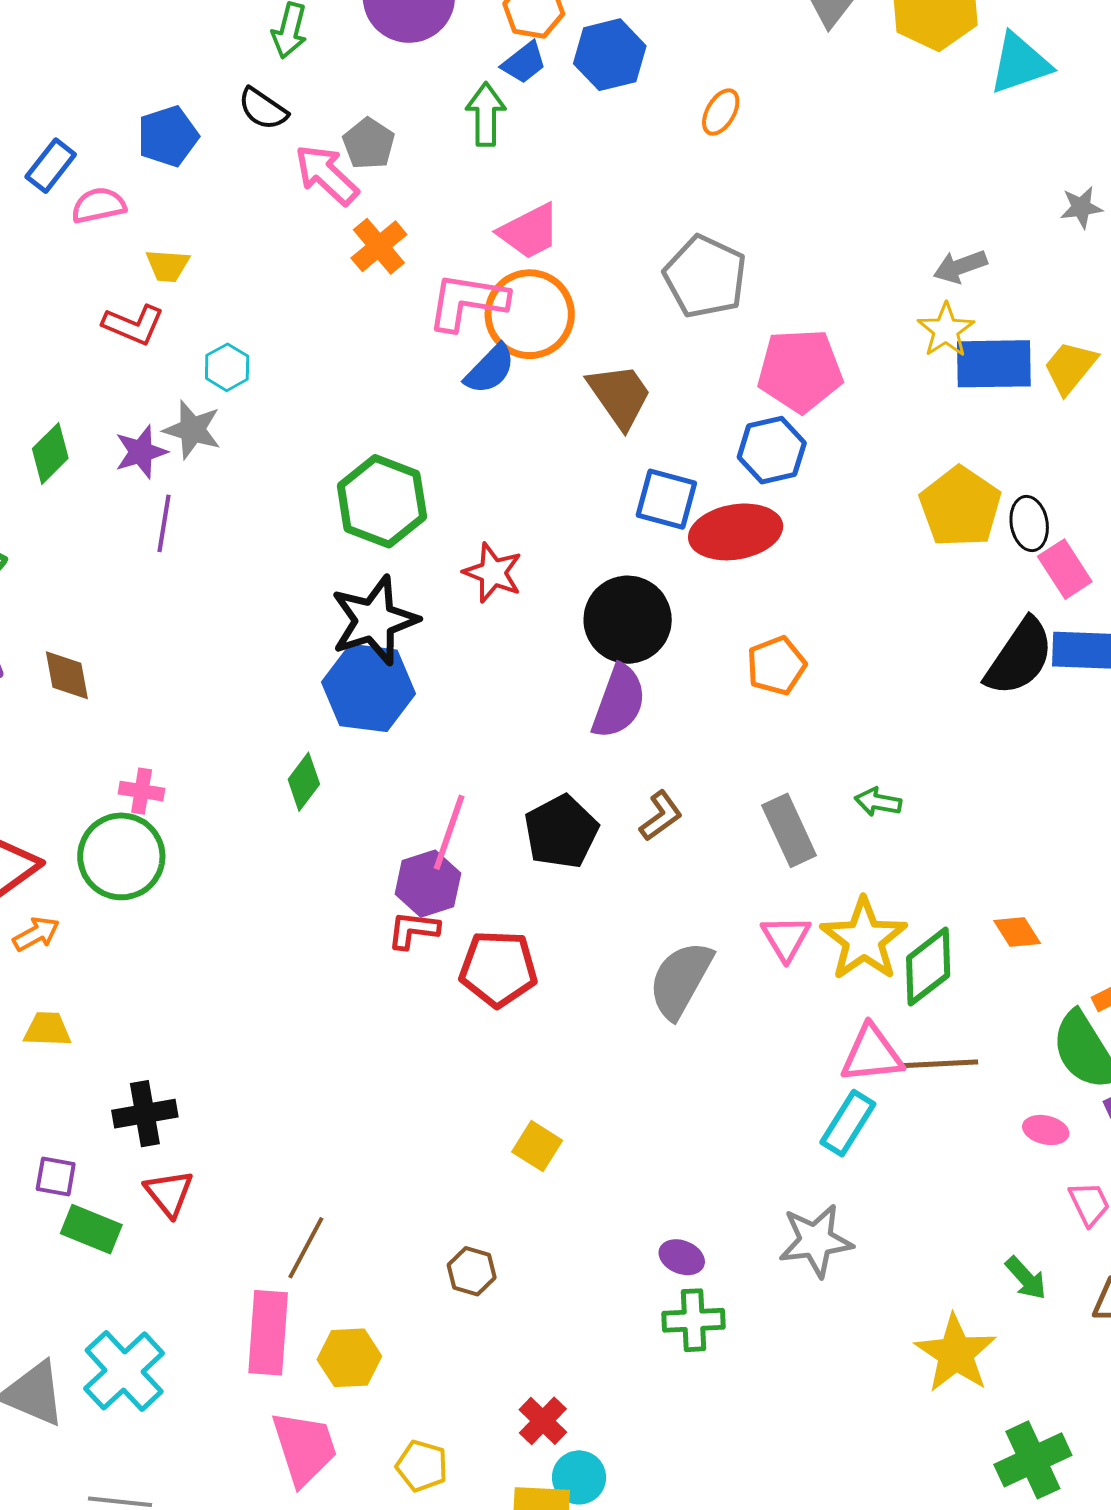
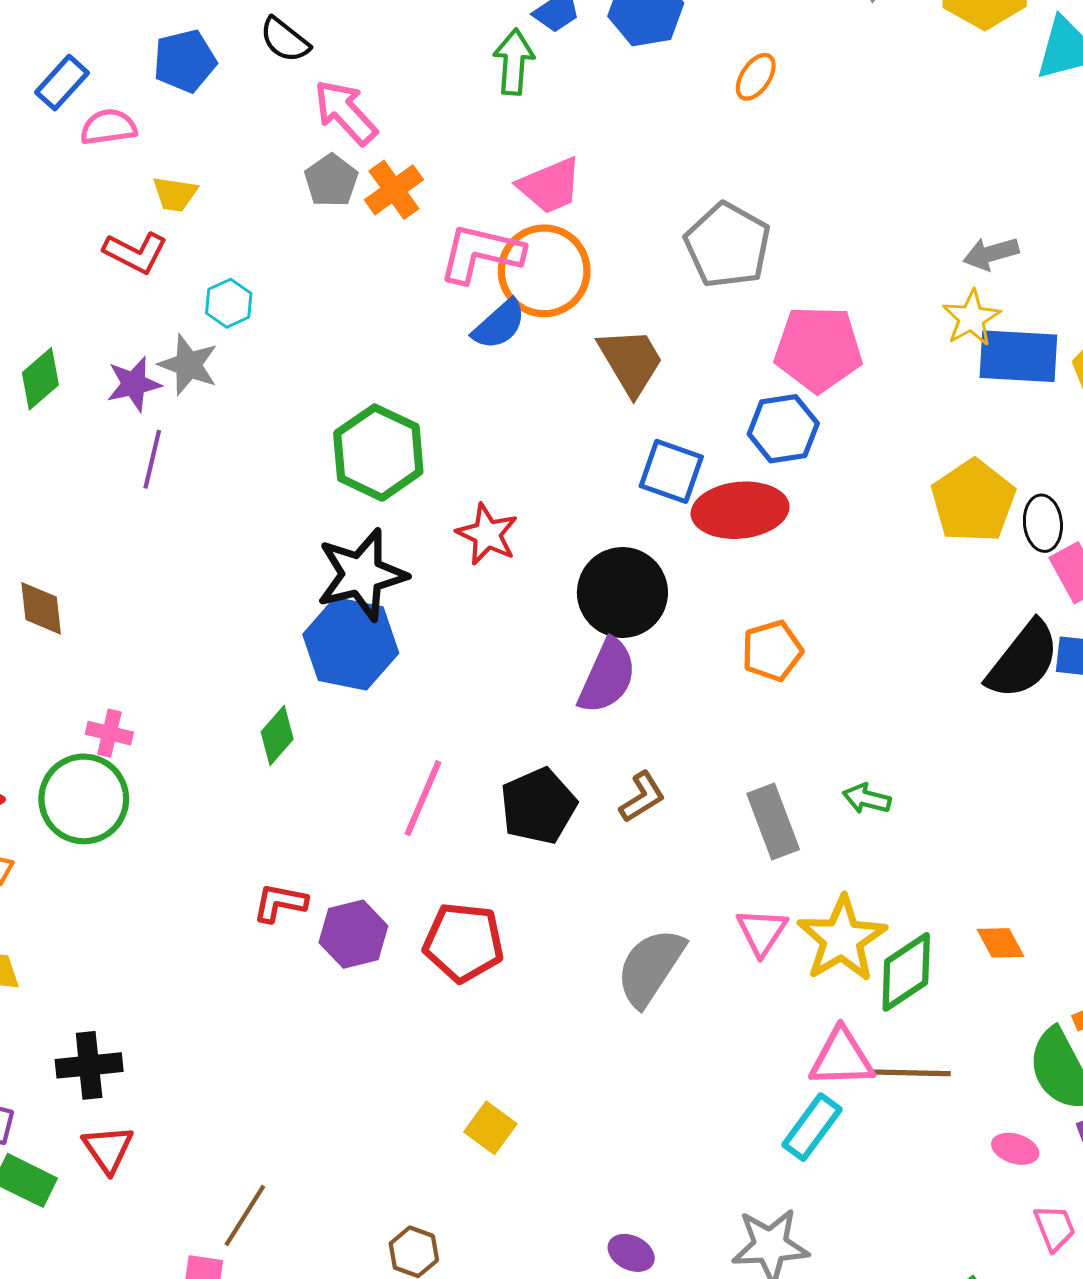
gray pentagon: (369, 144) -> (331, 181), moved
purple hexagon: (428, 884) -> (353, 934), moved
red L-shape: (413, 930) -> (280, 903), moved

